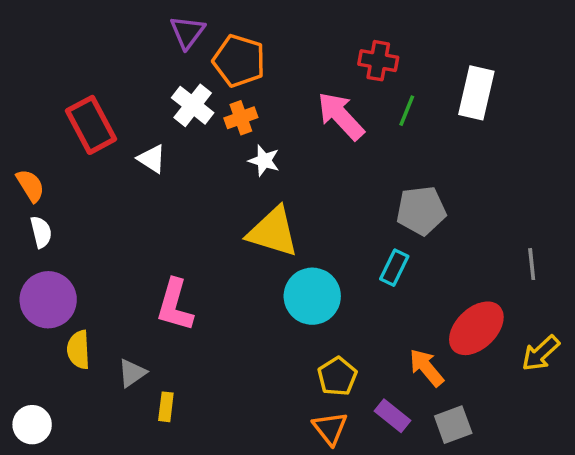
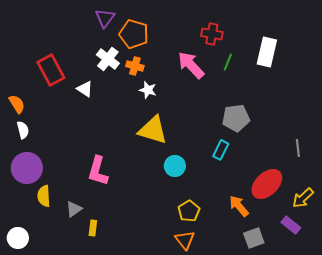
orange cross: (241, 118) -> (135, 66), turned 36
cyan circle: (312, 296) -> (175, 166), size x0.7
purple rectangle: (393, 416) -> (291, 225), moved

